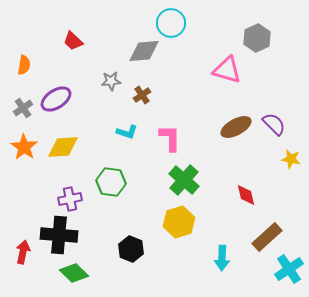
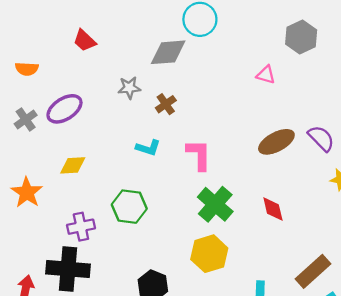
orange semicircle: (24, 65) -> (27, 69), turned 84
pink triangle: (227, 70) -> (266, 75), size x0.6
orange star: (24, 147) -> (27, 192), moved
yellow diamond: (63, 147) -> (73, 165), size x0.7
red diamond: (246, 195) -> (273, 209), moved

